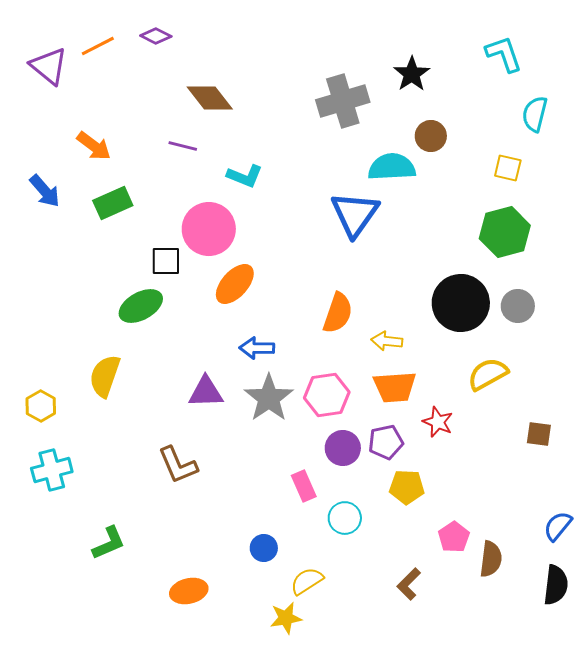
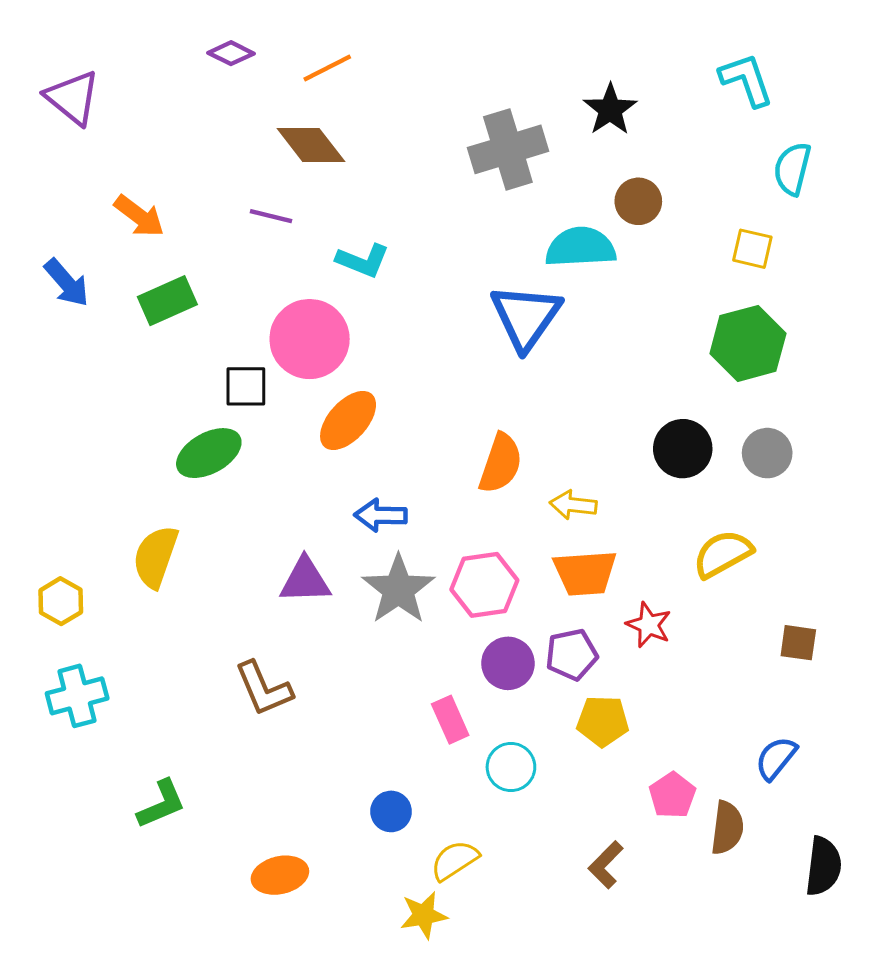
orange line: (98, 46) -> (327, 68), moved
black circle: (461, 303) -> (683, 449), size x0.7
blue semicircle: (558, 526) -> (776, 758), moved

